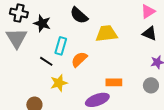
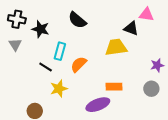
pink triangle: (148, 11) -> (146, 14), turned 42
black triangle: (150, 33) -> (131, 28), moved
yellow trapezoid: (107, 34) -> (116, 47), moved
gray triangle: (17, 38) -> (15, 45), size x0.6

